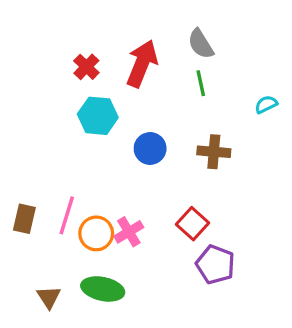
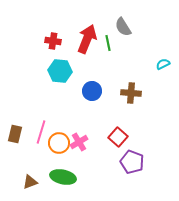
red cross: (86, 67) -> (53, 41), turned -35
green line: (201, 83) -> (108, 43), moved
brown triangle: (49, 297) -> (30, 182), turned 42

